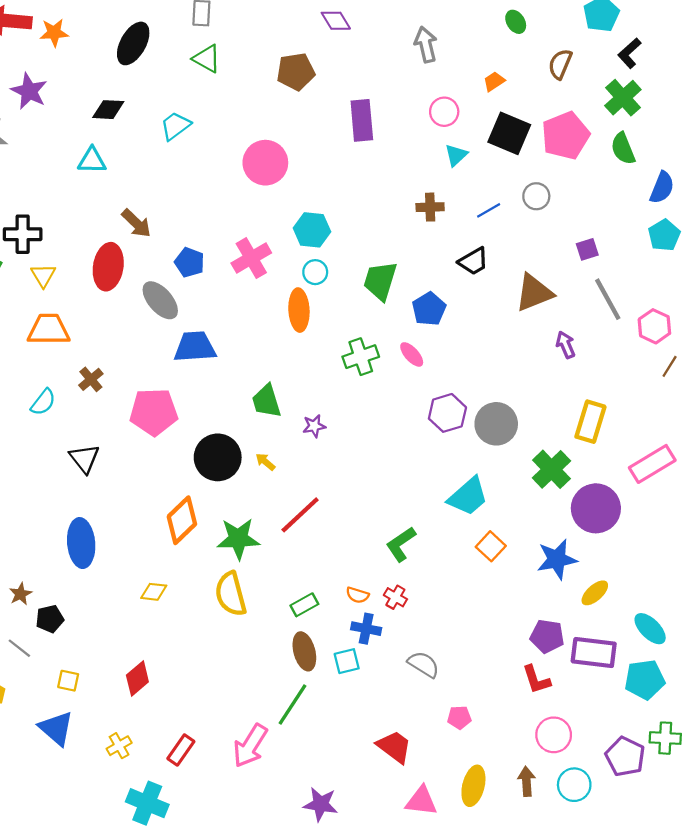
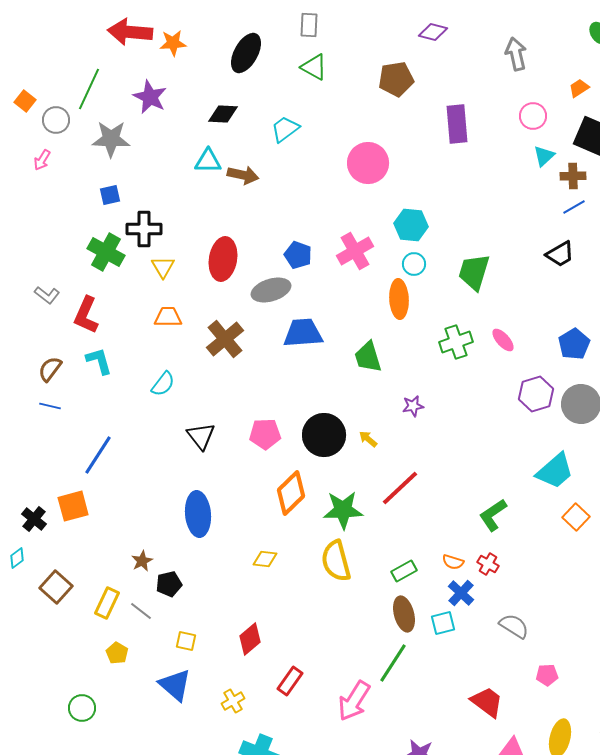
purple diamond: (336, 21) -> (433, 32), turned -44
brown cross: (430, 207) -> (573, 176), moved
brown arrow: (136, 223) -> (243, 175), moved, turned -32
gray ellipse: (160, 300) -> (271, 290), turned -66
blue pentagon: (429, 309) -> (574, 344), moved
orange trapezoid: (49, 330) -> (168, 317), size x0.7
brown cross: (91, 379) -> (225, 339), moved, size x1.6
green trapezoid: (266, 401) -> (368, 357), moved
pink pentagon: (154, 412) -> (265, 434), moved, size x0.7
blue cross: (366, 629) -> (461, 593), turned 32
red rectangle: (181, 750) -> (290, 681), moved

